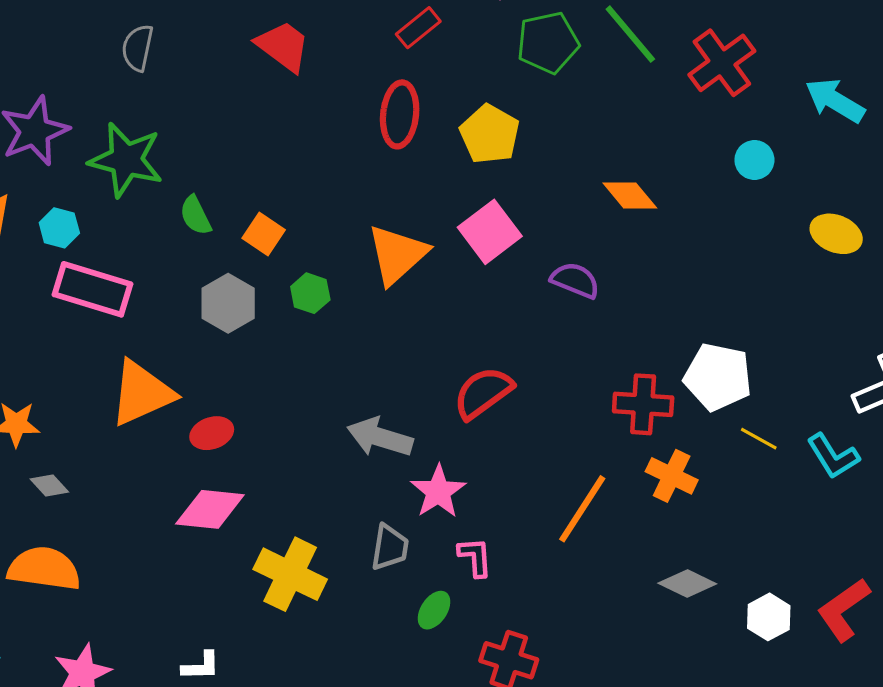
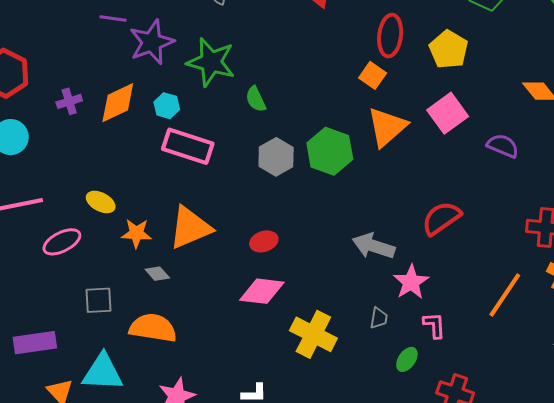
orange square: (264, 234) -> (373, 75), moved
green hexagon: (310, 293) -> (330, 151), size x1.8
orange triangle: (142, 393) -> (190, 228), moved
gray trapezoid: (390, 547) -> (379, 318), size x0.7

